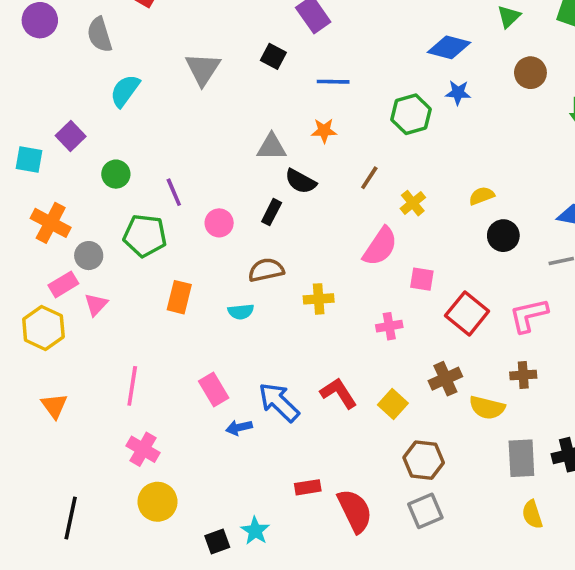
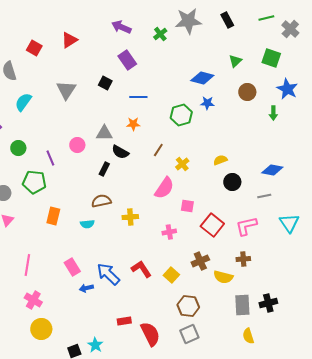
pink circle: (219, 223) -> (77, 145), moved

